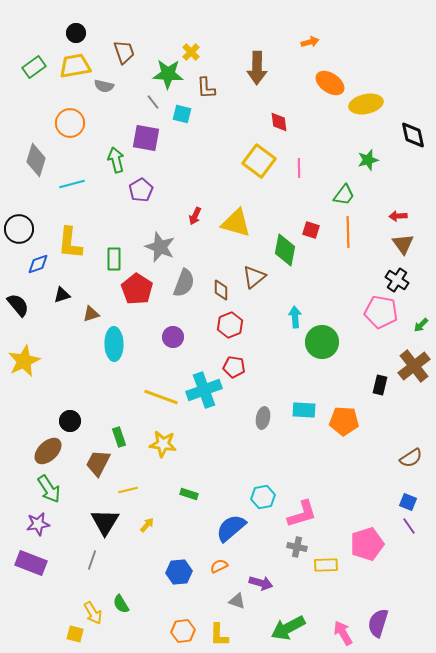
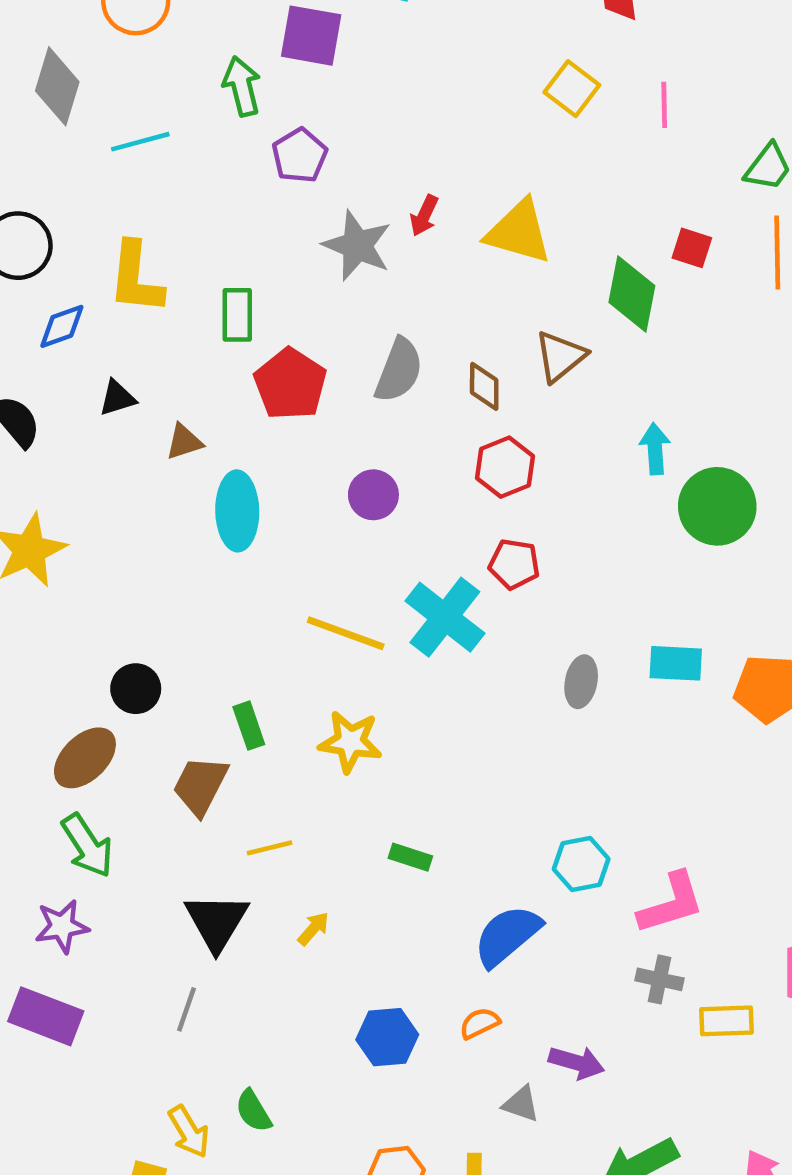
yellow square: (259, 161) -> (572, 89), size x0.7
gray star: (160, 247) -> (357, 246), moved
cyan cross: (204, 390) -> (445, 617), turned -32

